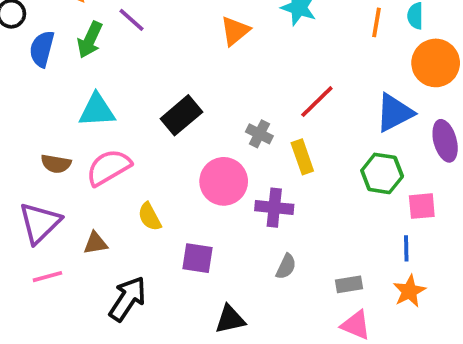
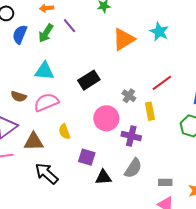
orange triangle: (235, 31) -> (124, 39), size x1.4
brown triangle: (95, 243) -> (34, 142), size x1.5
gray semicircle: (286, 267) -> (133, 168), size x1.5
black arrow: (128, 299) -> (47, 173), turned -90
black triangle: (230, 319) -> (103, 177), moved

